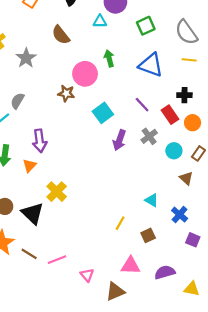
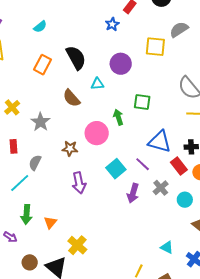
cyan triangle: (100, 21) -> (97, 84), moved
green square: (146, 26) -> (142, 102), moved, turned 36
blue triangle: (151, 65) -> (160, 142), moved
brown star: (66, 93) -> (70, 148), moved
purple line: (142, 105) -> (143, 164), moved
purple arrow: (40, 141) -> (79, 183), moved

